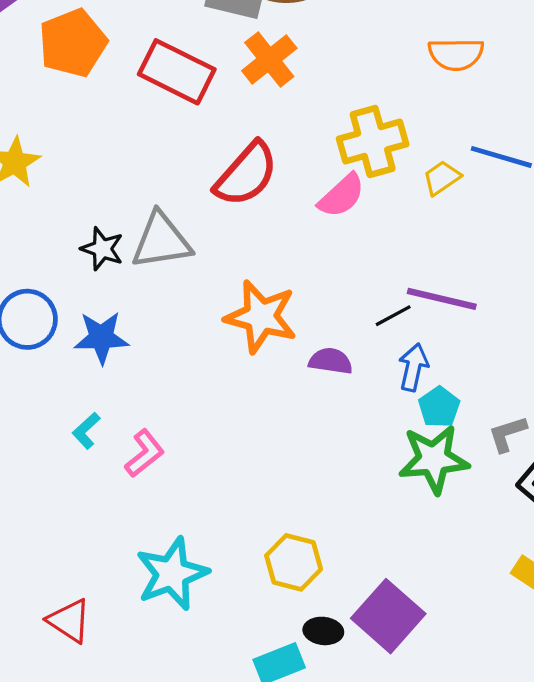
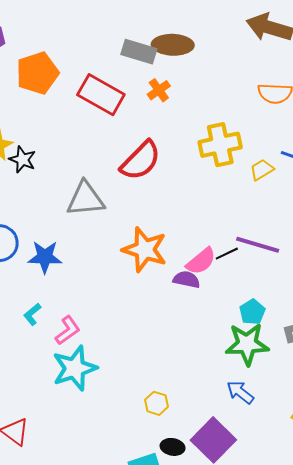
orange cross: (269, 59) -> (159, 90), size x0.7
pink semicircle: (342, 196) -> (201, 261), moved
black star: (102, 249) -> (22, 159), moved
blue arrow: (413, 367) -> (240, 392), moved, turned -68
yellow hexagon: (294, 562) -> (156, 403), size x0.7
cyan star: (172, 574) -> (75, 368), moved

